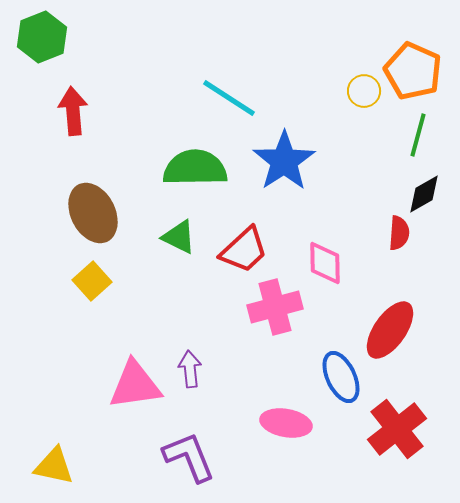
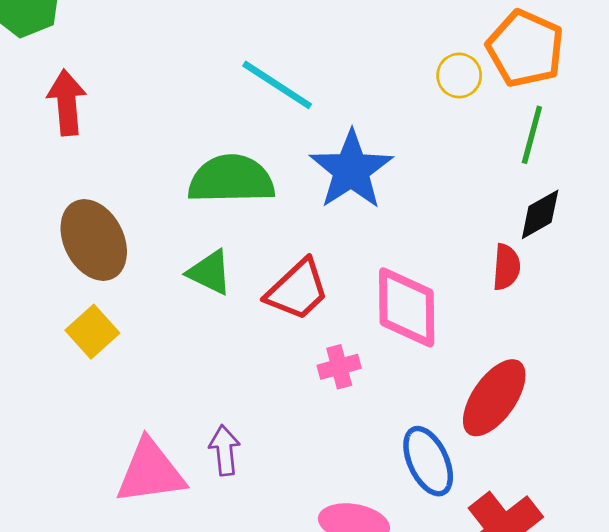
pink diamond: (325, 263) -> (407, 307), size x1.4
pink cross: (275, 307) -> (339, 367), size x0.6

